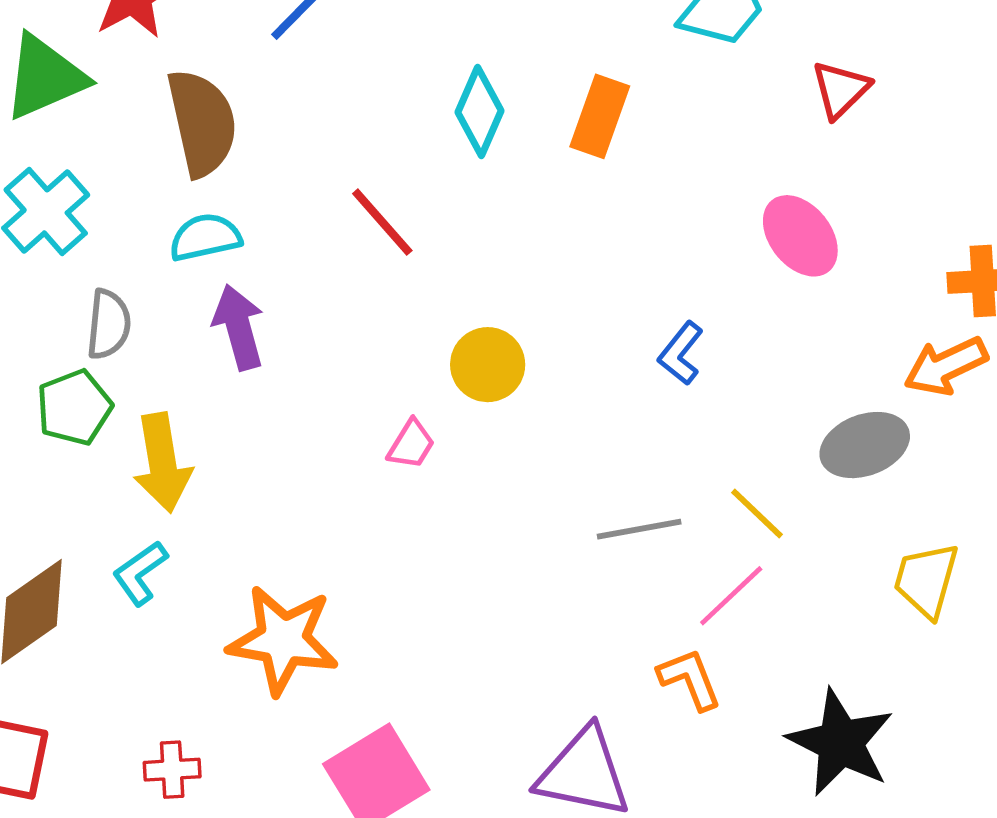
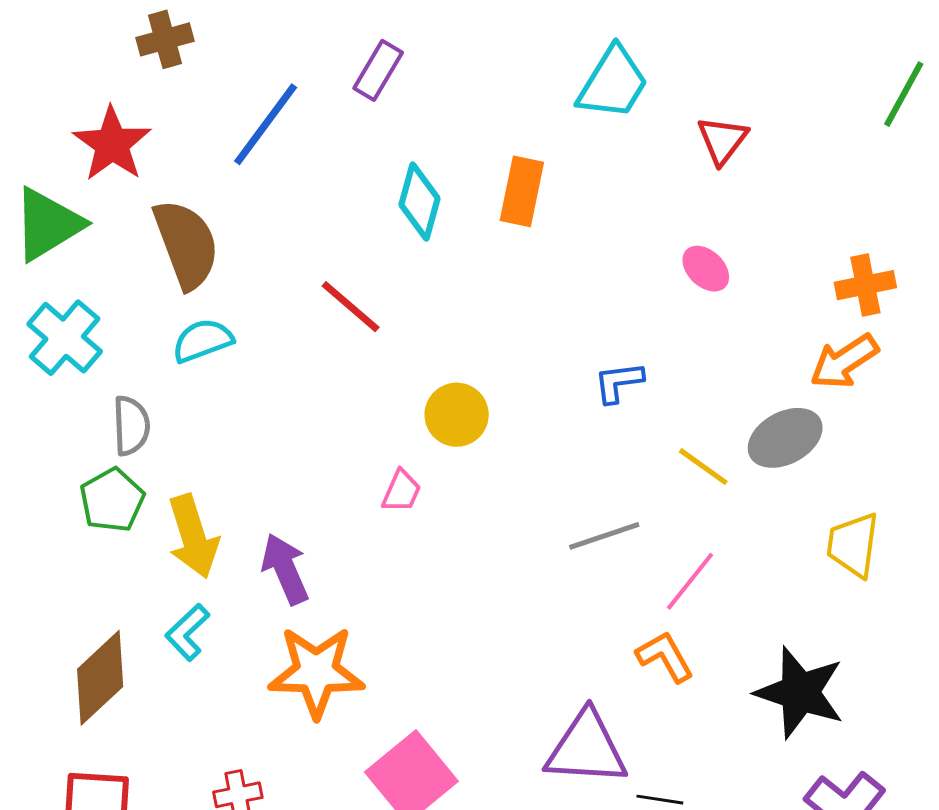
pink ellipse: (800, 236) -> (706, 269), size x0.7
purple arrow: (239, 327) -> (285, 569), moved
blue L-shape: (681, 353) -> (619, 382), turned 52
yellow line: (757, 513) -> (703, 467), moved

